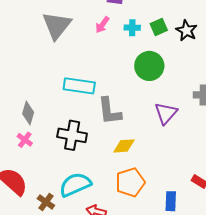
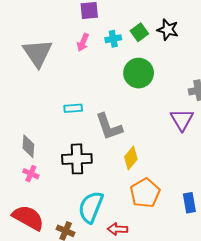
cyan rectangle: (79, 86) -> (73, 108), size x0.6
purple triangle: (166, 113) -> (182, 120), moved
yellow diamond: (124, 146) -> (131, 158), turned -35
cyan semicircle: (75, 185) -> (91, 207), turned -32

